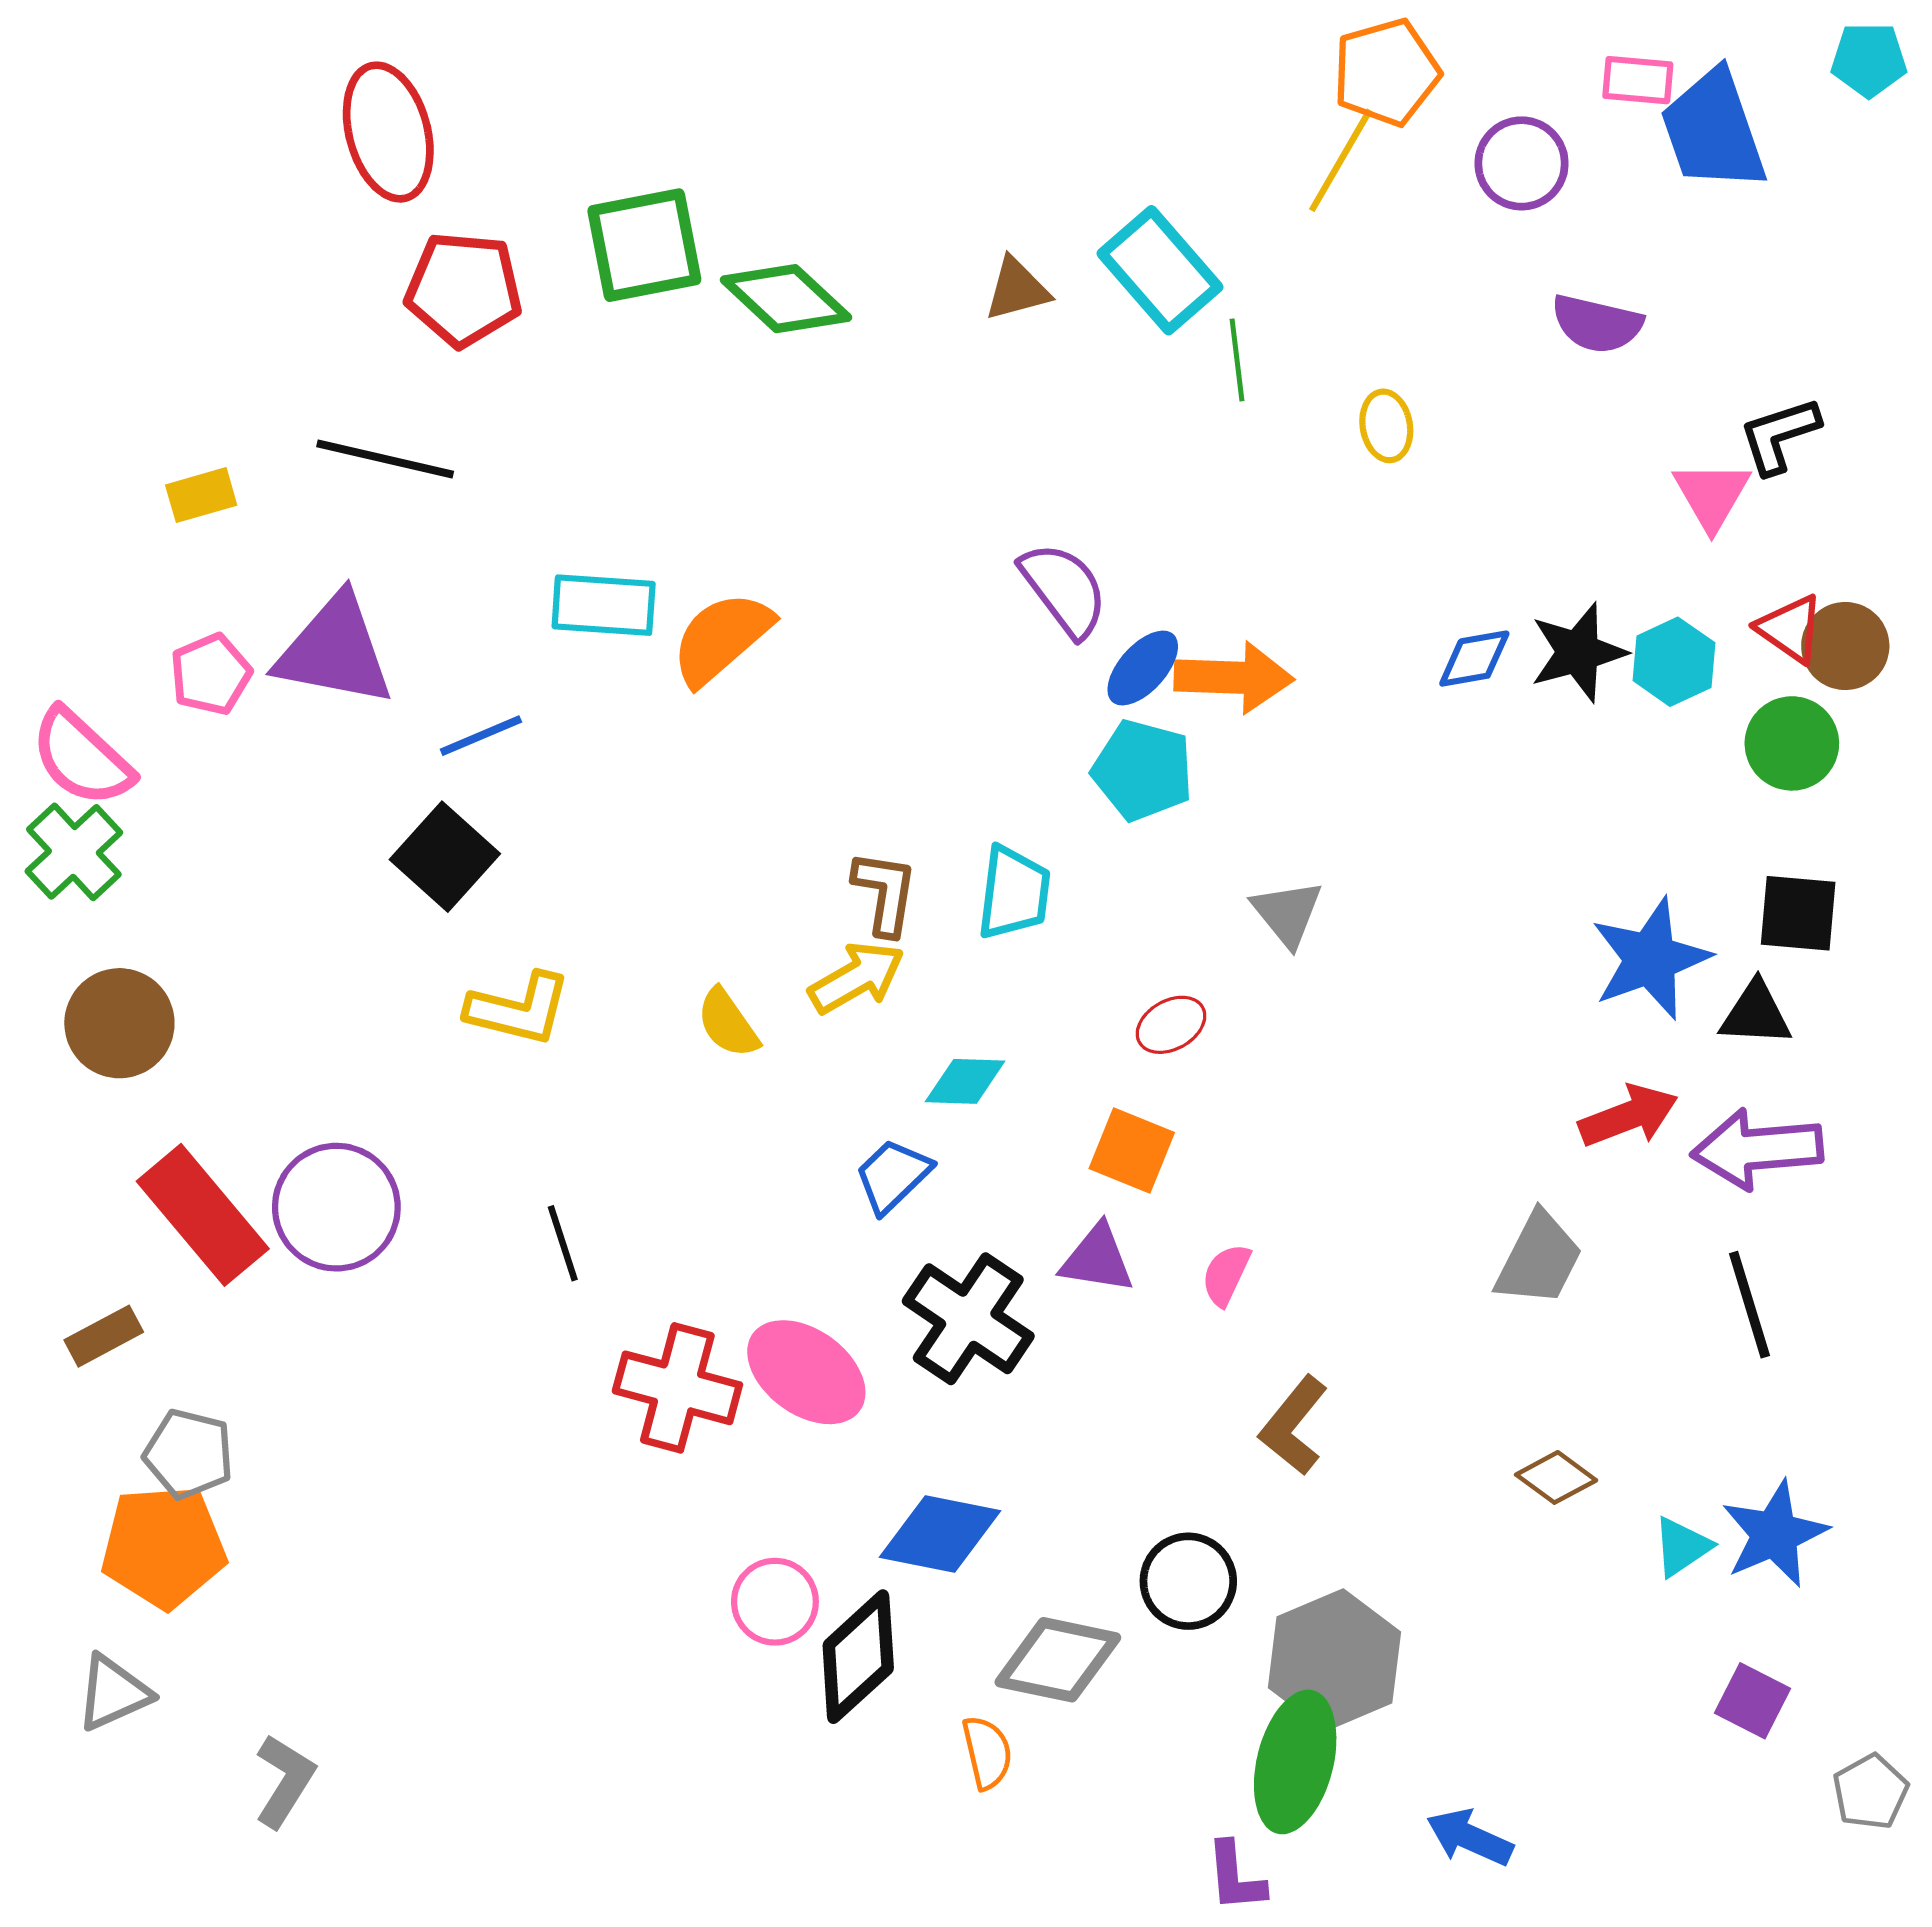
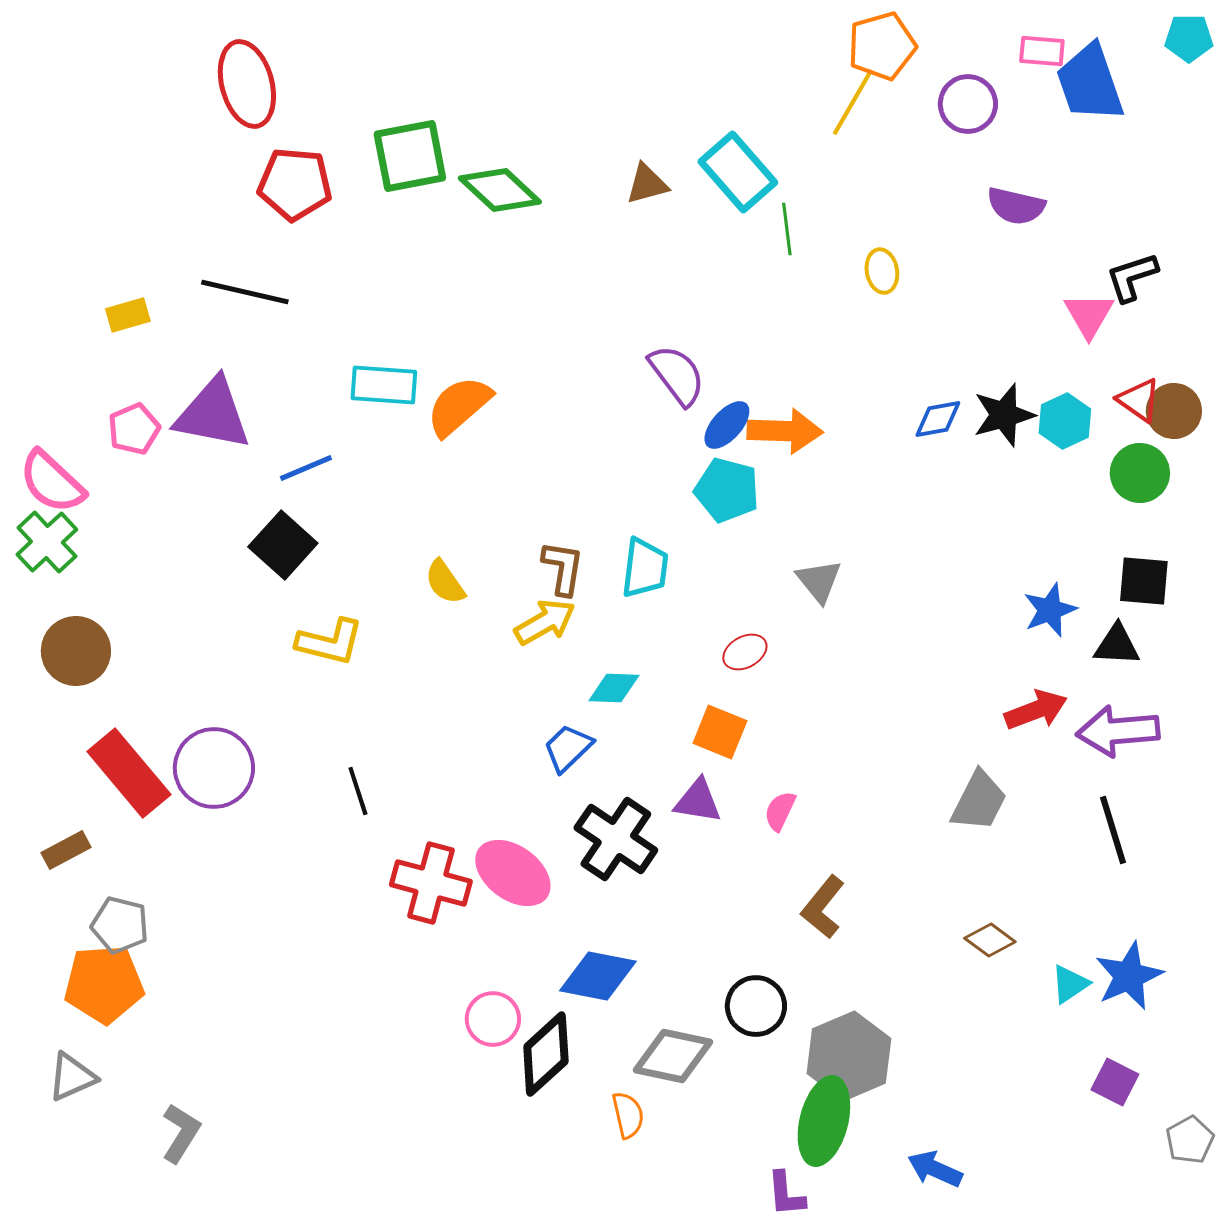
blue star: (1650, 959) -> (1050, 610), size x0.7
yellow semicircle: (728, 1023) -> (445, 582), moved

